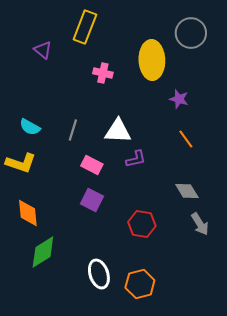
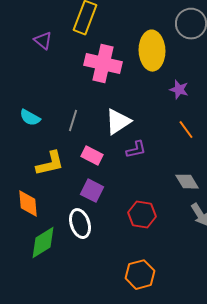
pink cross: (103, 73) -> (103, 64), size x1.8
white triangle: (118, 131) -> (118, 122), turned -36
yellow L-shape: (21, 163) -> (50, 164), moved, turned -32
white ellipse: (99, 274) -> (80, 224), moved

